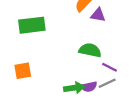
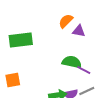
purple line: (109, 67) -> (84, 70), moved

